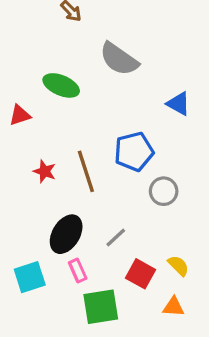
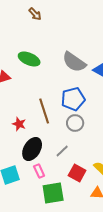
gray semicircle: (119, 59) -> (74, 62), moved
red star: (45, 171) -> (19, 124), moved
gray circle: (164, 191) -> (75, 123), moved

